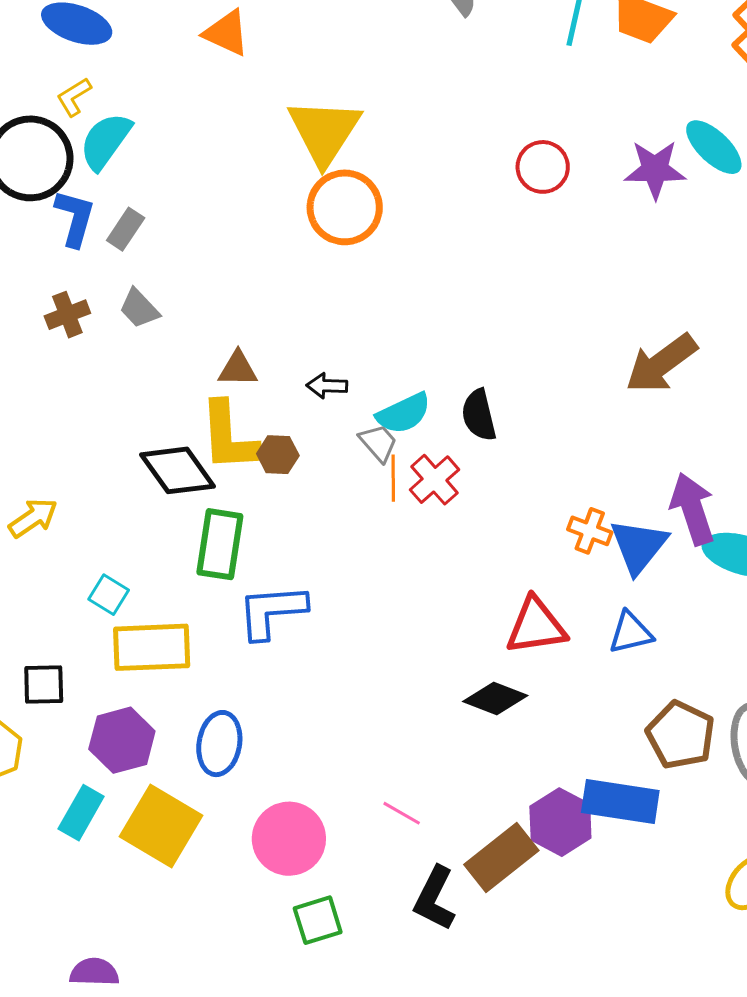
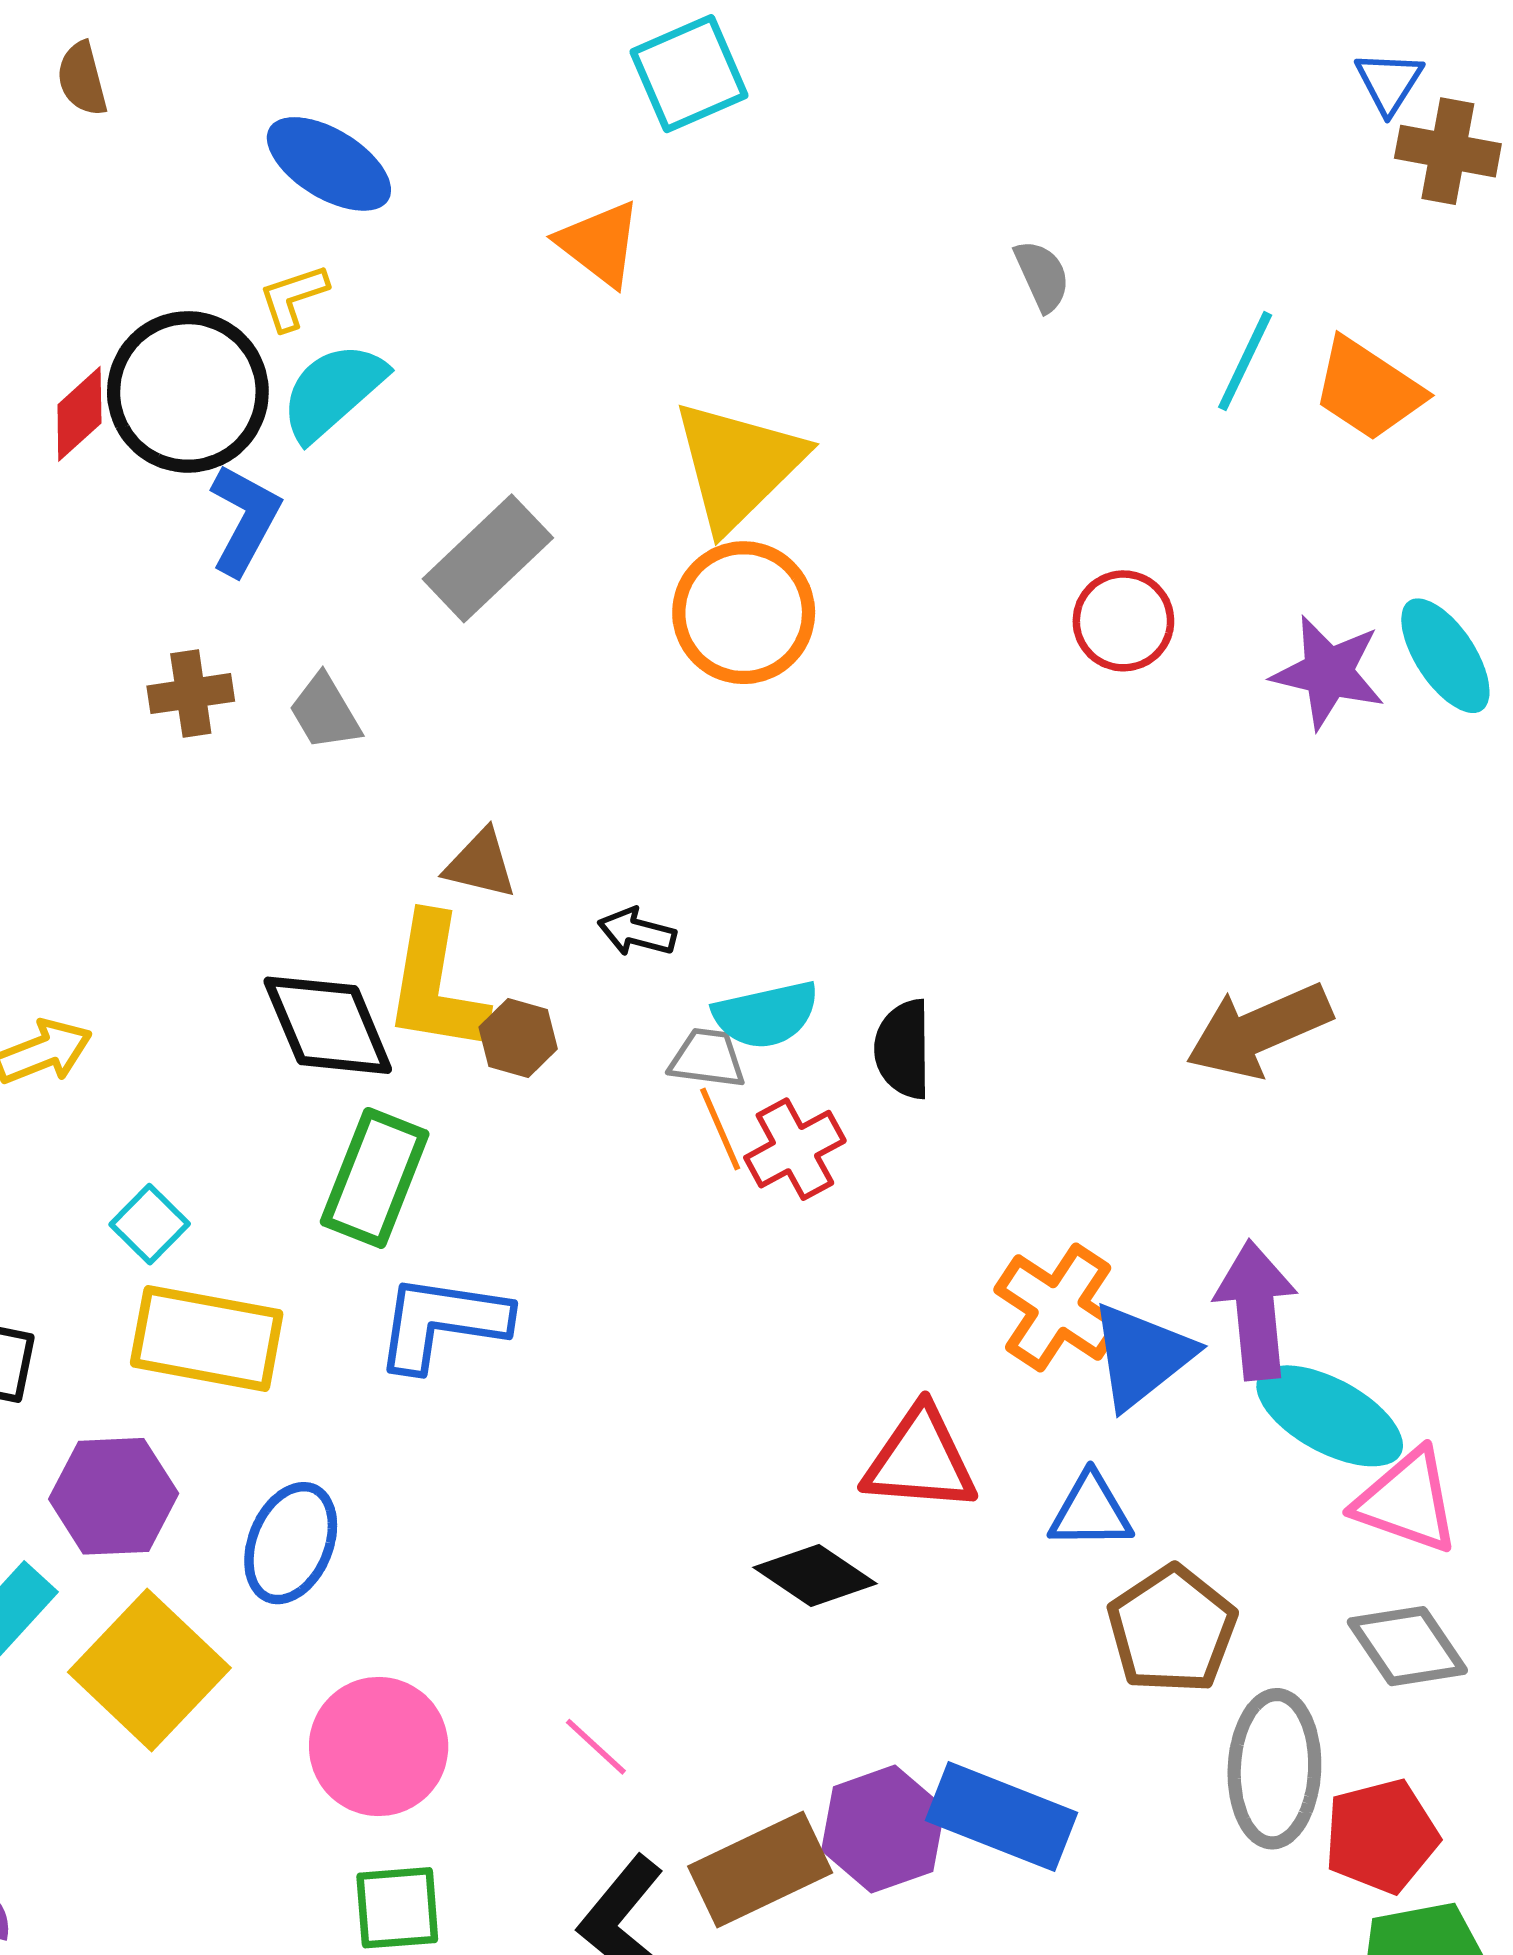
gray rectangle: (126, 229) -> (488, 558), moved, size x1.6
gray trapezoid: (378, 443) -> (707, 1058), turned -54
orange line: (393, 478) -> (720, 1129), turned -36
orange cross: (590, 531) -> (1058, 1308), size x1.5
brown pentagon: (681, 735) -> (1172, 1630), moved

